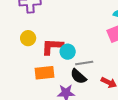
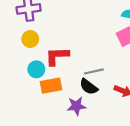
yellow circle: (28, 38) -> (30, 39), moved
cyan circle: (68, 52) -> (36, 69), moved

